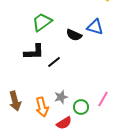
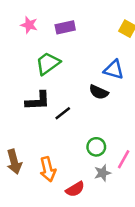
black semicircle: (74, 35) -> (99, 92), moved
gray star: (61, 97) -> (102, 173), moved
green circle: (81, 107) -> (96, 147), moved

